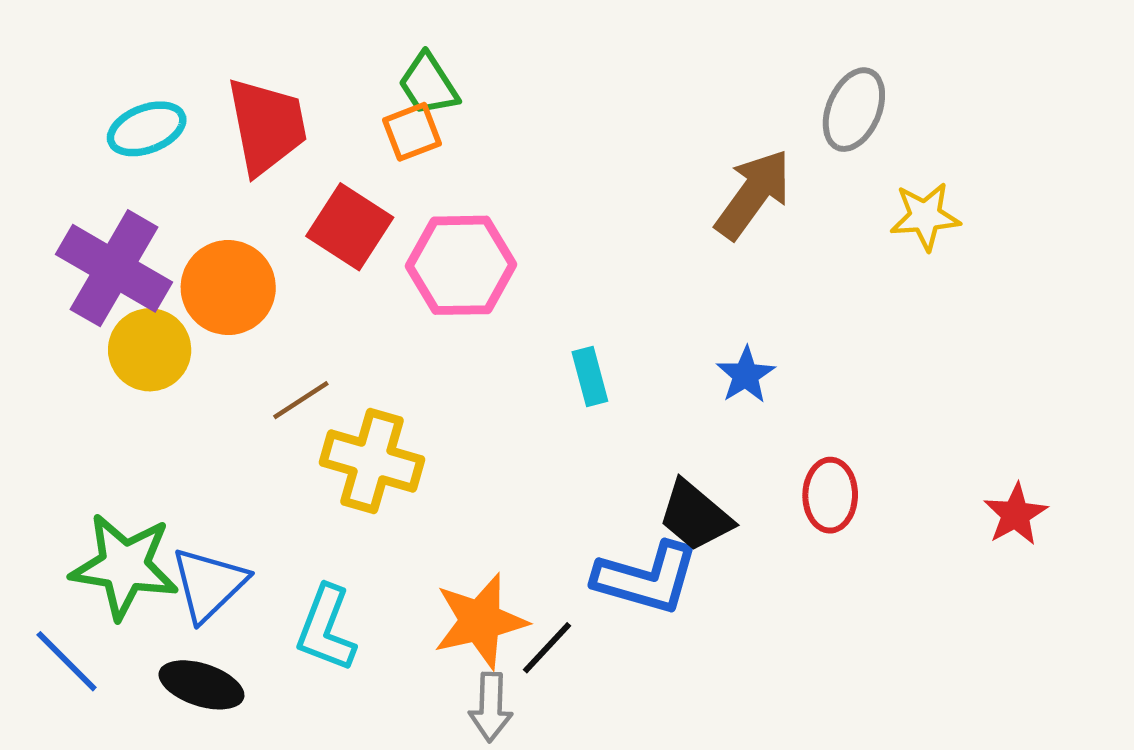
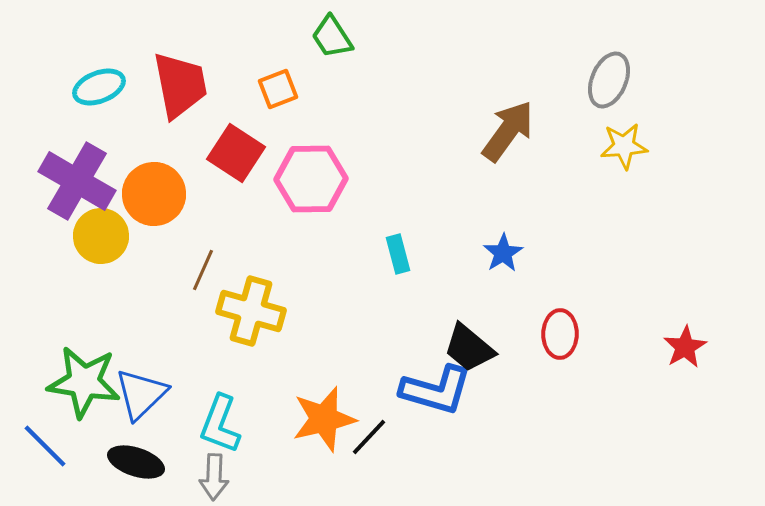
green trapezoid: (428, 84) -> (332, 37), moved
gray ellipse: (854, 110) -> (609, 80), moved
brown line: (301, 400) -> (203, 270), turned -33
gray arrow: (491, 707) -> (214, 477), moved

